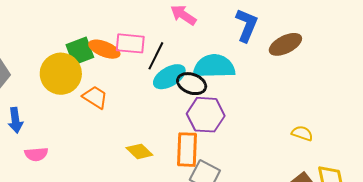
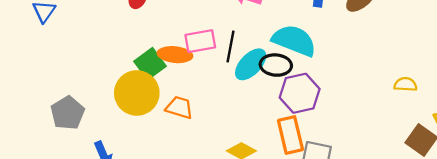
cyan semicircle: (214, 66) -> (294, 41), turned 39

